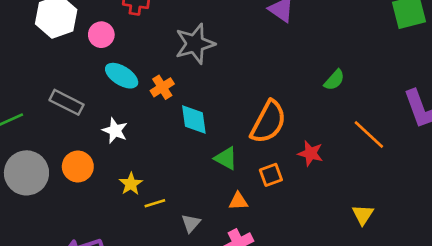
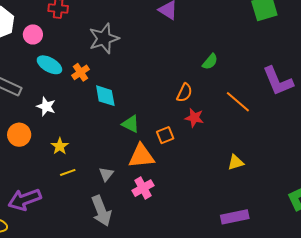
orange semicircle: (268, 122) -> (184, 93), moved, size x0.6
orange triangle: (238, 201) -> (141, 156), size x1.8
yellow line: (155, 203) -> (68, 172), moved
yellow triangle: (363, 215) -> (236, 162), turned 42

